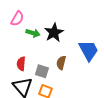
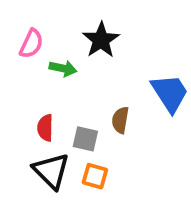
black star: (54, 33) -> (101, 40), moved

